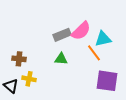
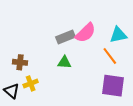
cyan triangle: (103, 39) -> (118, 35), moved
orange line: (94, 53) -> (110, 56), moved
yellow cross: (29, 79) -> (31, 83), turned -32

